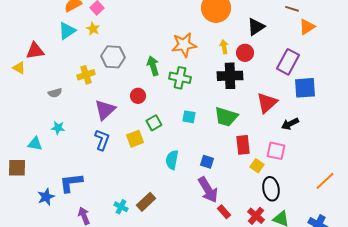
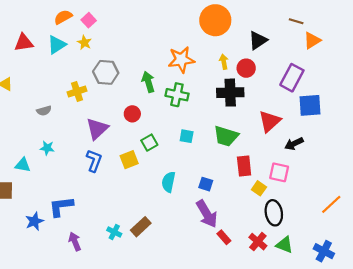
red triangle: (35, 51) -> (24, 43), moved

